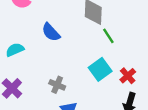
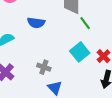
blue semicircle: (51, 32) -> (36, 23), turned -36

